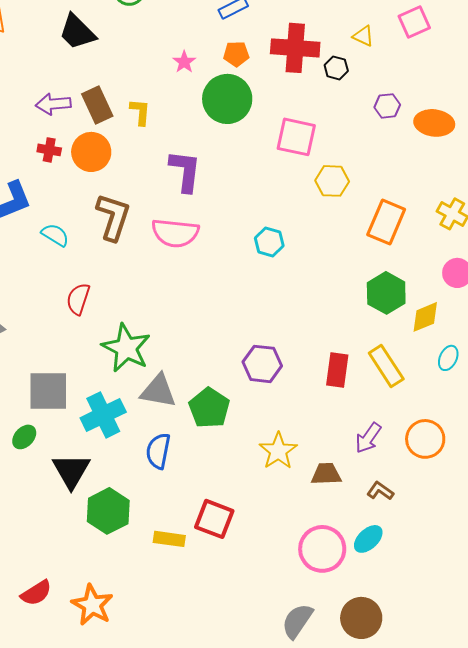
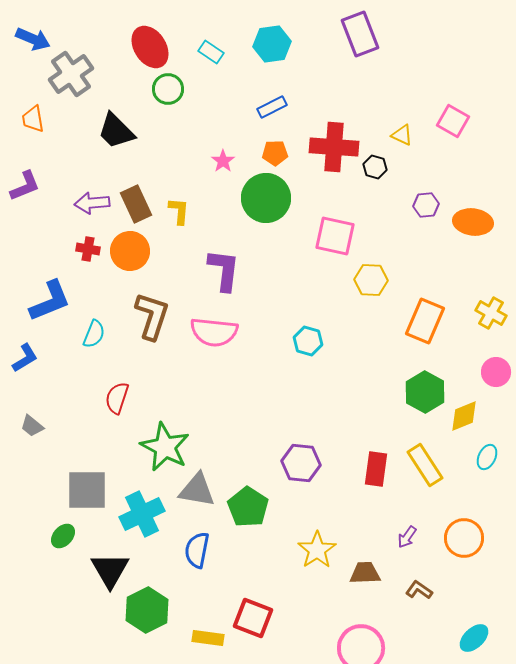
pink square: (414, 22) -> (453, 121), turned -36
cyan semicircle: (55, 235) -> (94, 334), turned 80
purple arrow: (368, 438) -> (407, 537), size x0.7
cyan ellipse: (368, 539) -> (474, 638), moved

